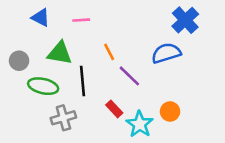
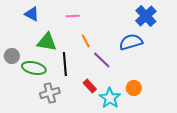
pink line: (81, 20) -> (73, 16), moved
gray circle: (19, 61) -> (12, 56), moved

